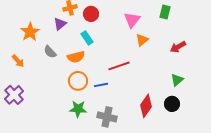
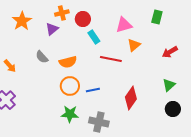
pink triangle: (132, 20) -> (124, 25), turned 36
orange star: (30, 32) -> (22, 21), moved
cyan rectangle: (87, 38) -> (94, 37), moved
red line: (119, 66) -> (111, 59), moved, turned 30
black circle: (172, 104) -> (173, 109), moved
red diamond: (146, 106) -> (131, 98), moved

